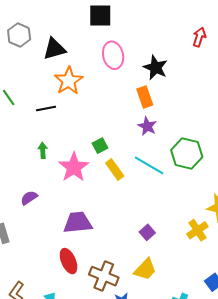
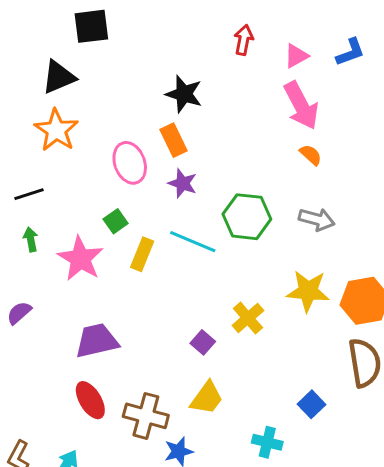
black triangle: (54, 49) -> (59, 77), moved
pink ellipse: (113, 55) -> (130, 163), moved
black line: (46, 109) -> (29, 194), moved
yellow rectangle: (115, 170) -> (142, 254), turned 65
yellow cross: (197, 230) -> (248, 318), moved

